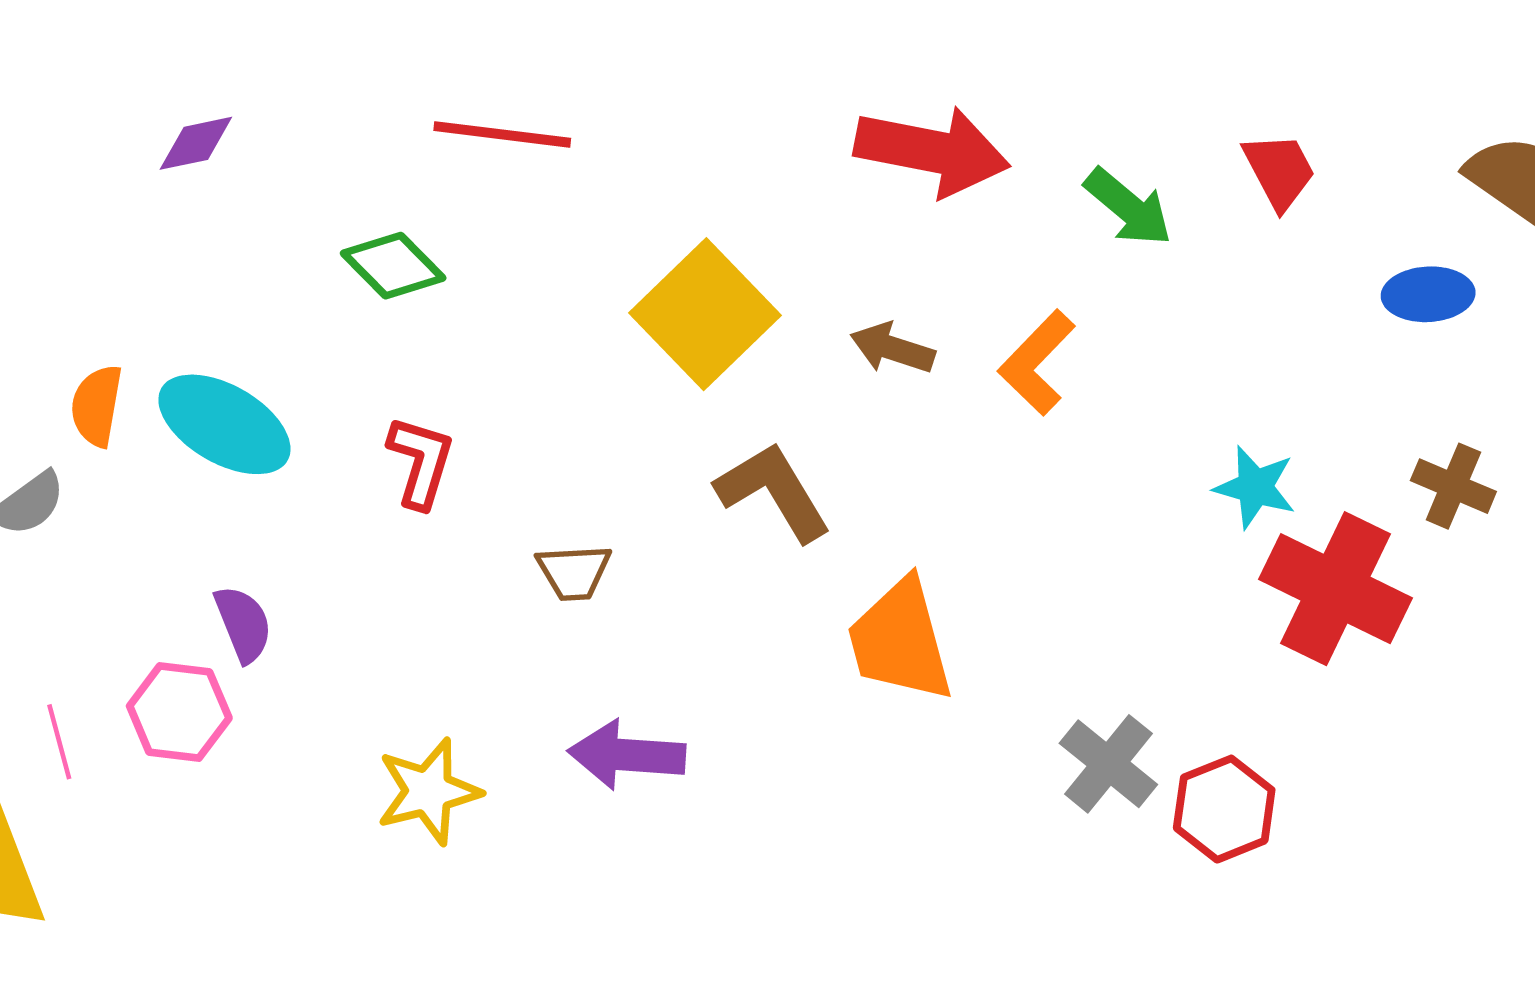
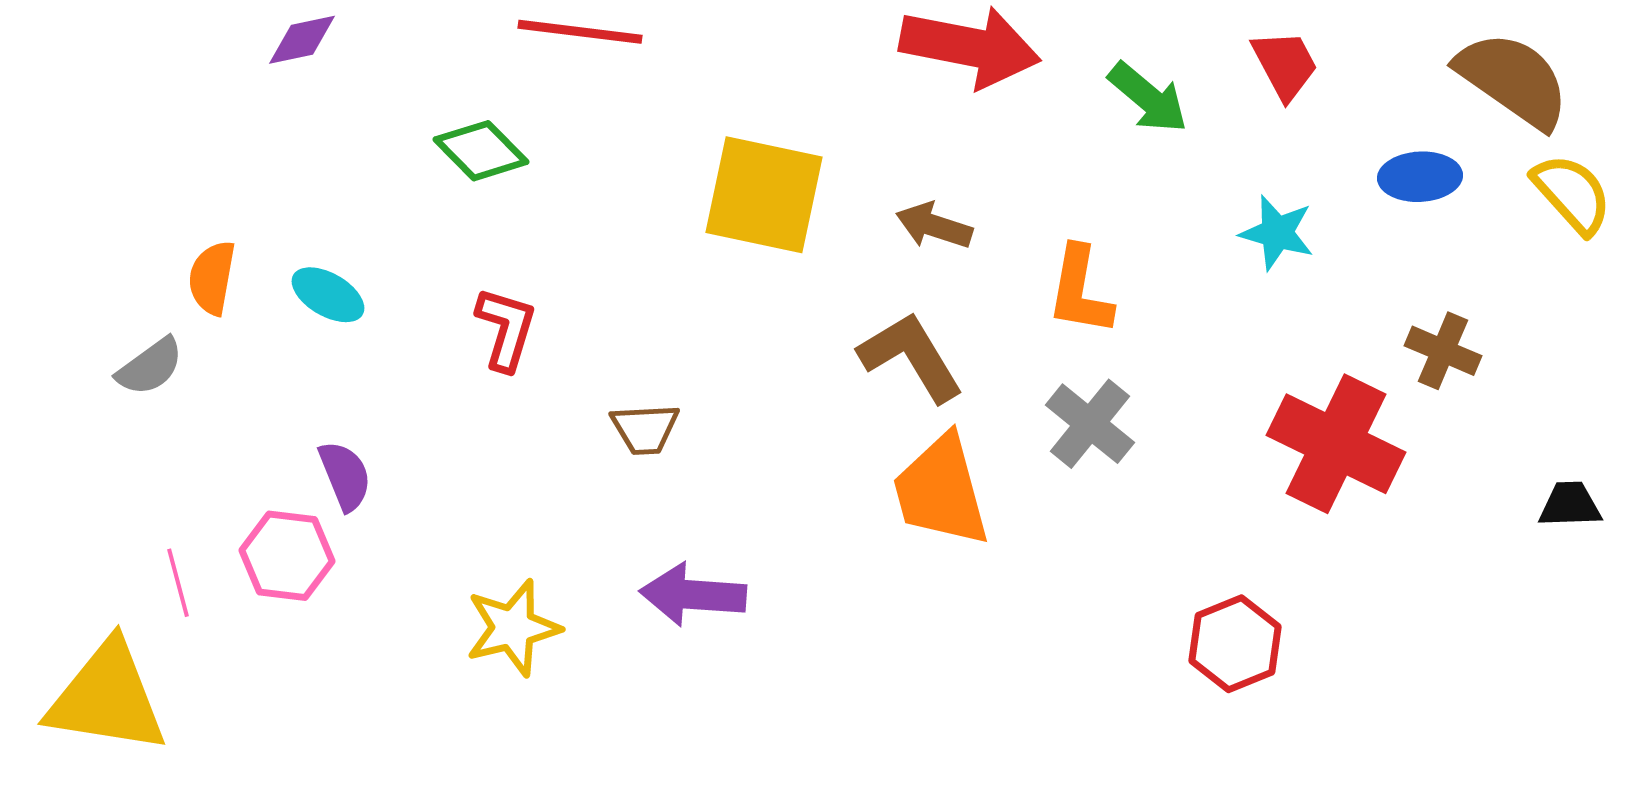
yellow square: (705, 314) -> (764, 195), turned -34
orange L-shape: (1037, 363) -> (1080, 291), moved, turned -34
cyan ellipse: (224, 424) -> (328, 295), size x0.6
cyan star: (1255, 487) -> (1277, 233), moved
brown L-shape: (773, 492) -> (911, 357), moved
gray cross: (1108, 764) -> (1090, 424), moved

